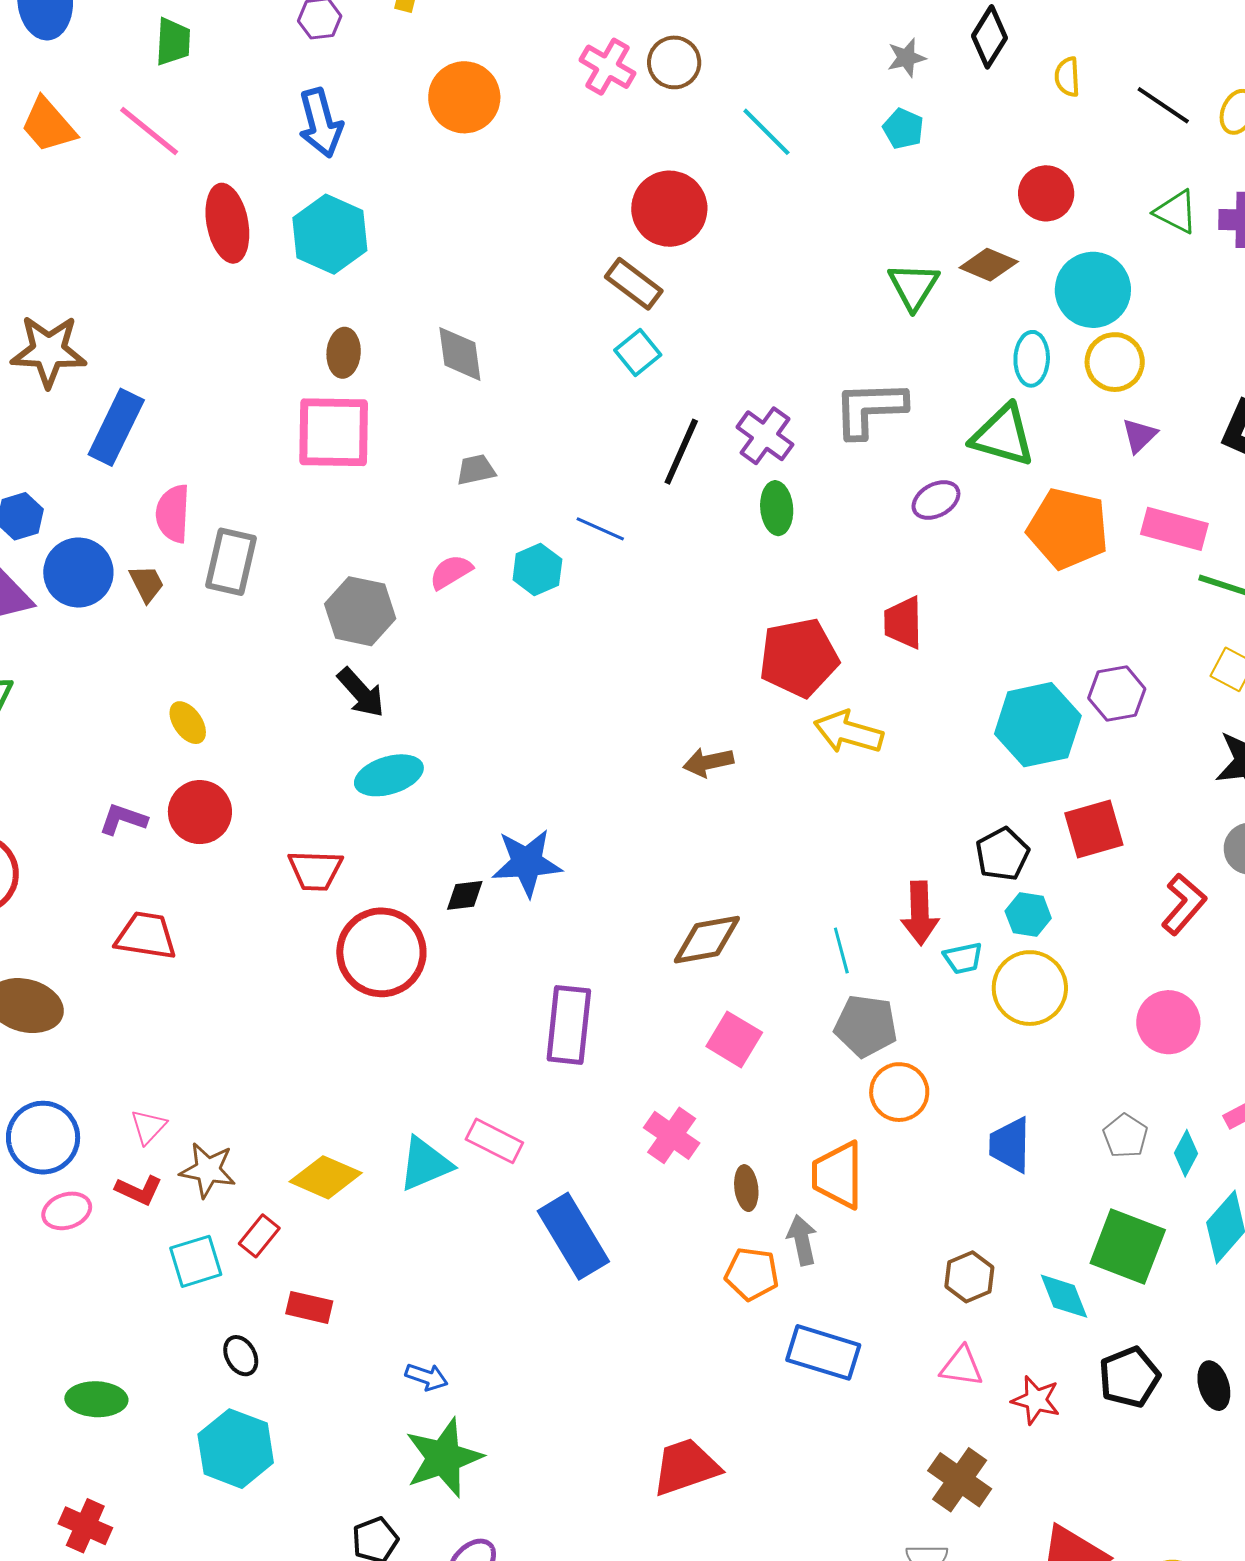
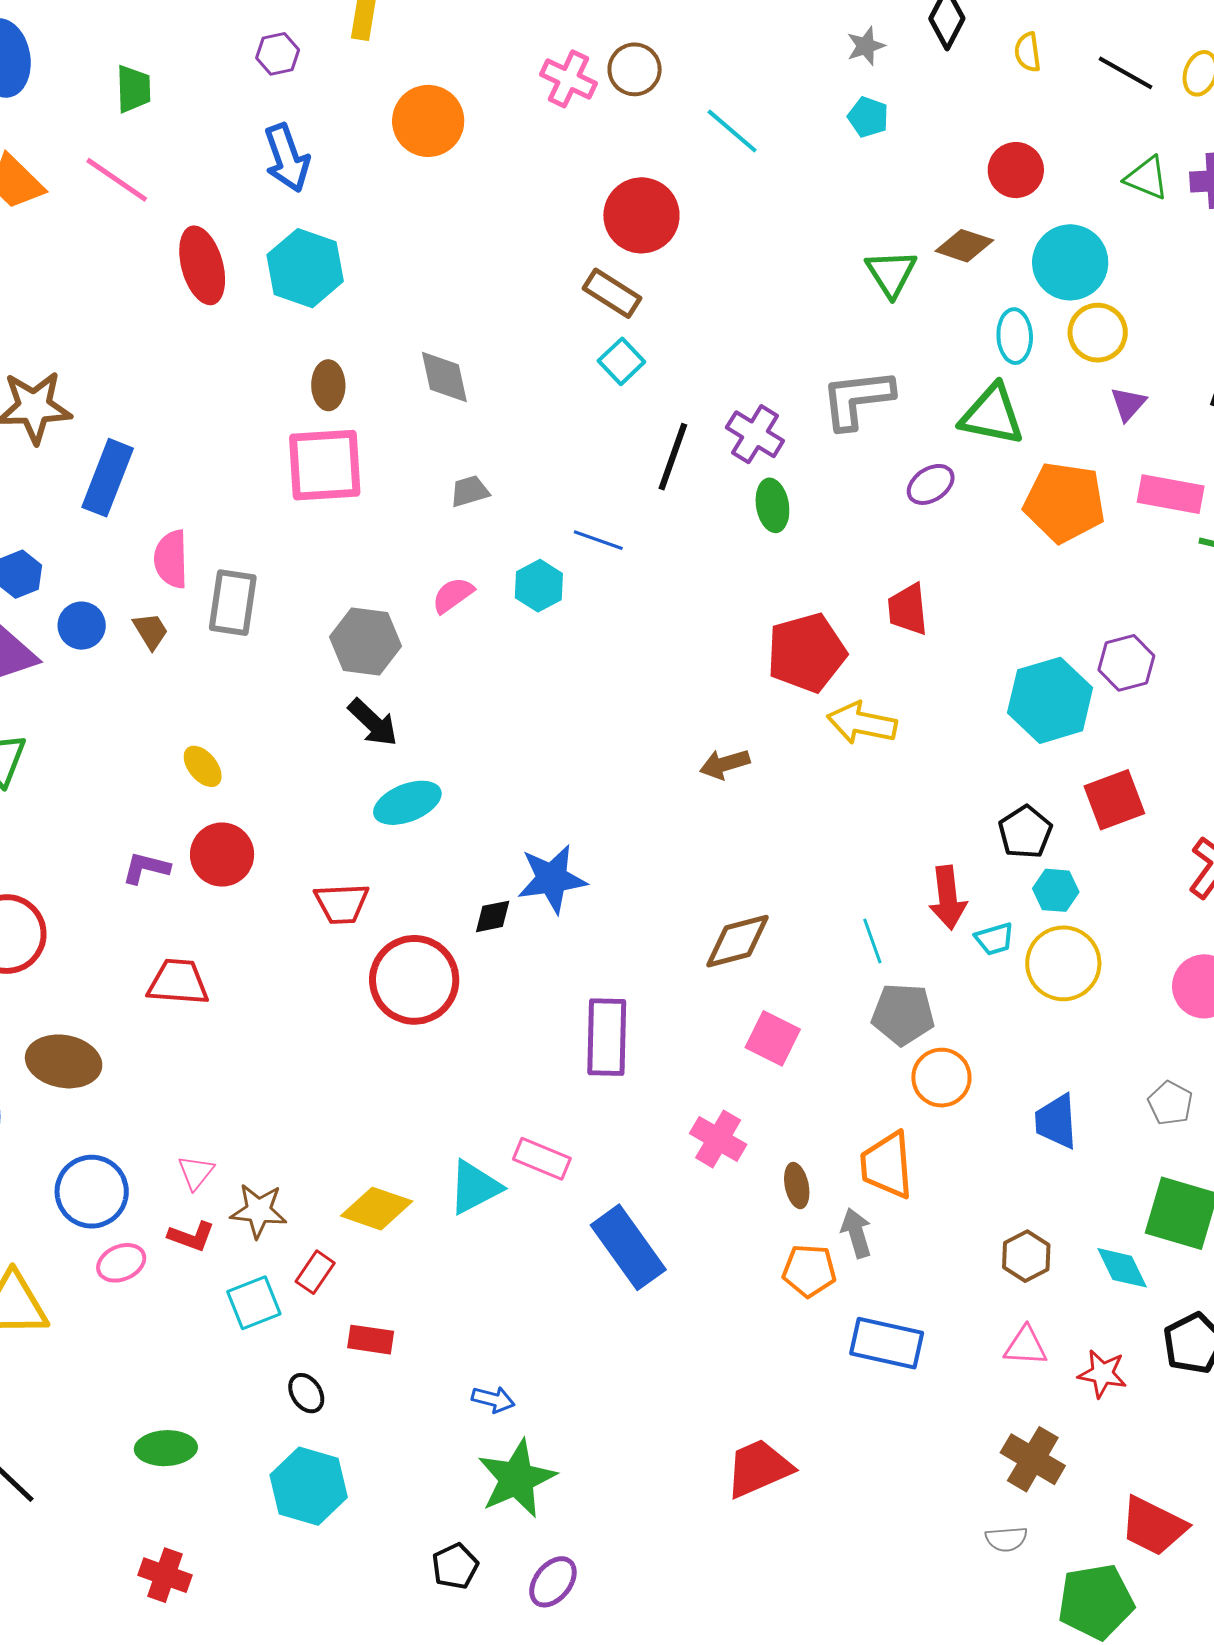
blue circle: (78, 573) -> (82, 626), size x0.7

